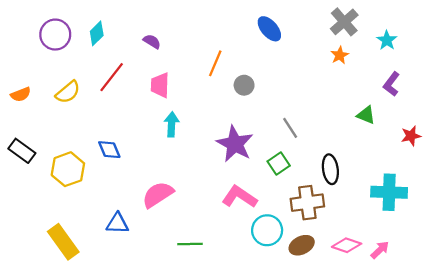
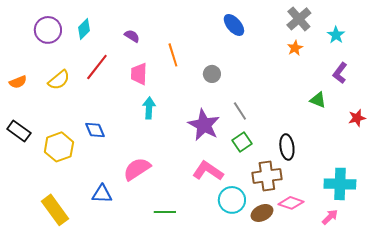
orange line: (215, 63) -> (173, 55), moved, turned -40
gray line: (290, 128) -> (240, 111), moved
cyan cross: (389, 192) -> (340, 184), moved
pink diamond: (347, 245) -> (291, 203), moved

